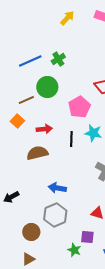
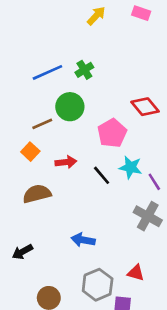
black line: (71, 139) -> (102, 175), turned -42
brown semicircle: (37, 153) -> (37, 194), moved
gray hexagon: (55, 215) -> (98, 285), moved

